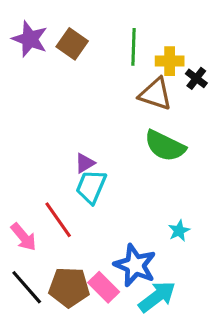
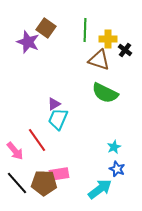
purple star: (30, 39) -> (28, 42), moved
blue star: (135, 265) -> (117, 169), moved, size x0.6
pink rectangle: (104, 287) -> (59, 174), moved, turned -54

